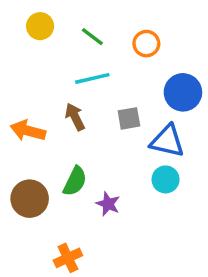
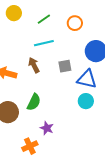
green line: (92, 37) -> (44, 19), turned -72
purple star: (108, 204) -> (47, 128), moved

